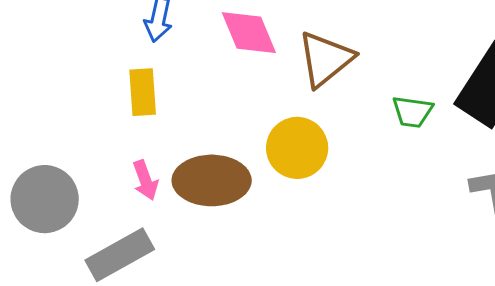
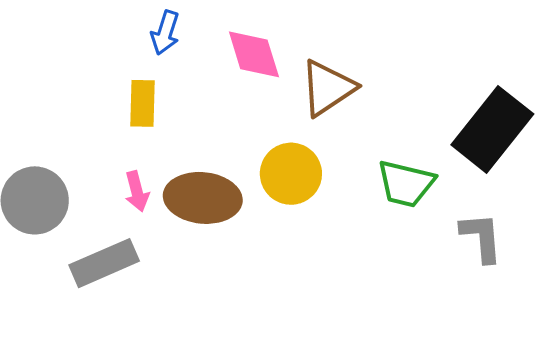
green trapezoid: (412, 112) -> (406, 184), moved, size x1.4

